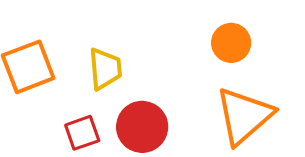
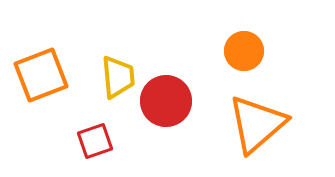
red circle: (142, 127) -> (166, 101), moved

